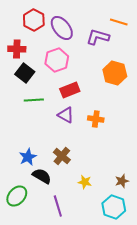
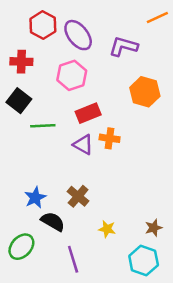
orange line: (119, 22) -> (157, 17), moved, turned -42
black square: (25, 73) -> (19, 101), moved
orange cross: (96, 119) -> (110, 138), moved

